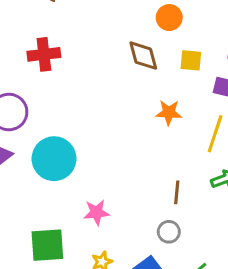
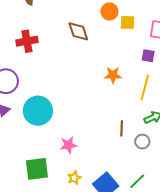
brown diamond: (143, 56) -> (78, 31), moved
yellow square: (191, 60) -> (127, 22), moved
gray circle: (169, 232) -> (142, 142), moved

